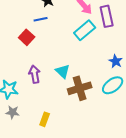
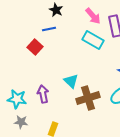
cyan rectangle: (85, 30) -> (93, 40), turned 70
purple arrow: (35, 74) -> (43, 94), moved

